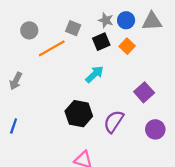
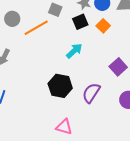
gray circle: (29, 30) -> (12, 19), moved

